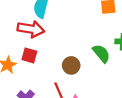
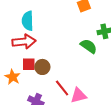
brown circle: (71, 65) -> (42, 67), moved

